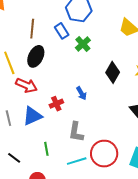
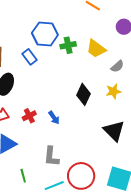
green cross: (83, 44) -> (68, 45), moved, turned 35
red cross: (56, 104) -> (29, 116), moved

